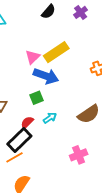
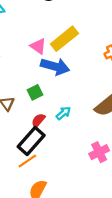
pink triangle: (33, 57) -> (38, 46), turned -35
green square: (36, 98) -> (35, 92), moved

